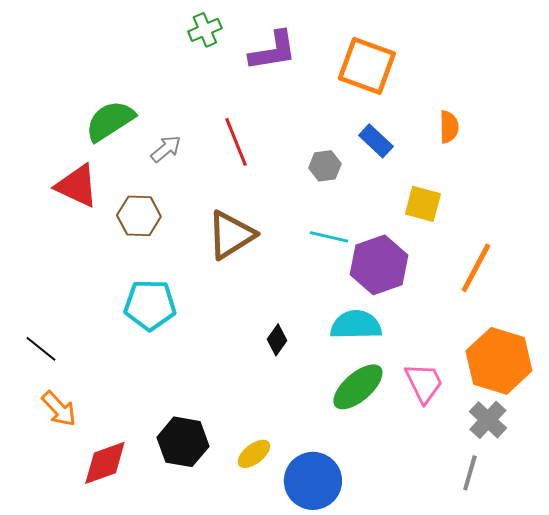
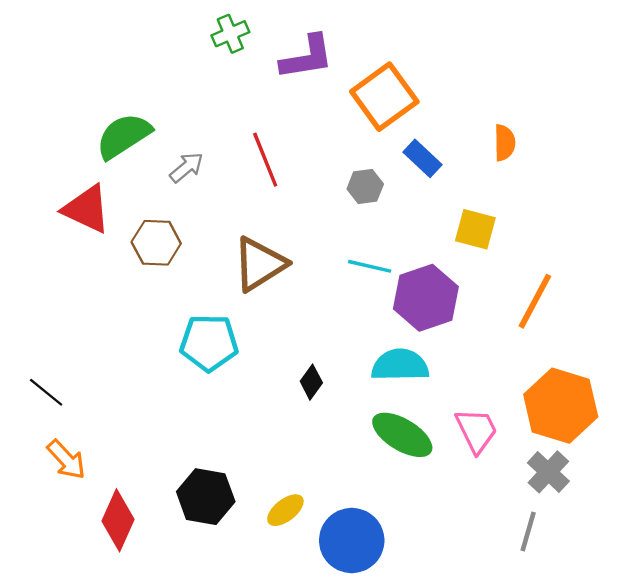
orange square: (367, 66) -> (384, 97), moved, turned 34
cyan pentagon: (150, 305) -> (209, 343), moved
green ellipse: (358, 387) -> (402, 435), turned 72
red diamond: (105, 463) -> (118, 520), turned -46

